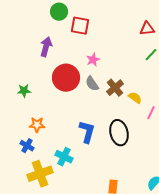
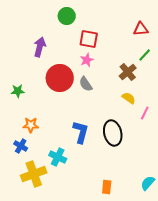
green circle: (59, 12) -> (67, 16), moved
red square: (80, 26) -> (89, 39), moved
brown cross: (115, 88) -> (128, 72), moved

